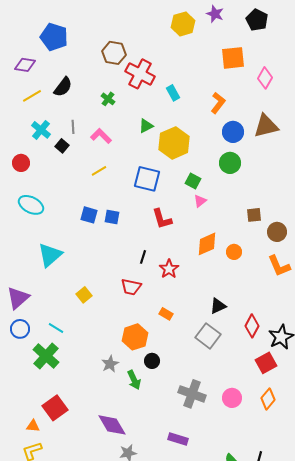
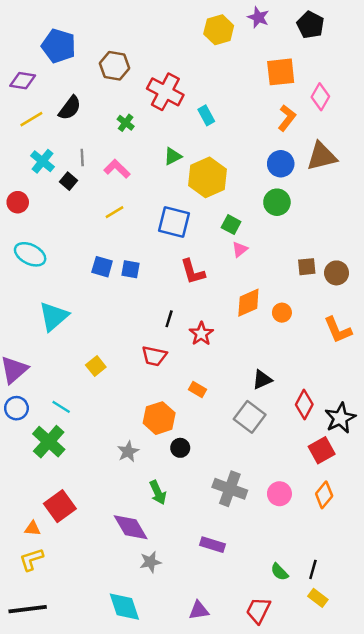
brown hexagon: (114, 53) -> (114, 66), moved
orange L-shape: (218, 103) -> (287, 118), moved
brown circle: (277, 232) -> (337, 273), moved
green arrow: (134, 380) -> (158, 492), moved

